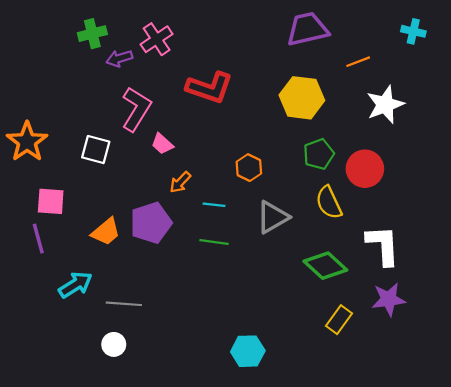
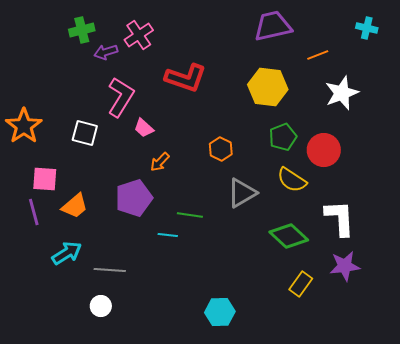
yellow semicircle: (329, 203) -> (292, 180), turned -32
cyan line: (214, 205) -> (168, 235), moved
orange trapezoid: (106, 232) -> (75, 206), moved

